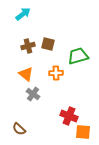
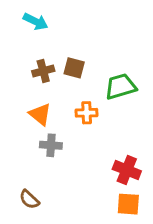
cyan arrow: (23, 14) -> (35, 21), turned 63
gray cross: (33, 94) -> (51, 145), turned -32
red cross: (69, 116) -> (127, 170), moved

